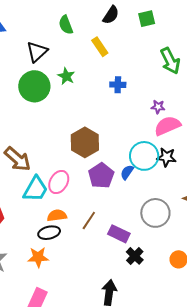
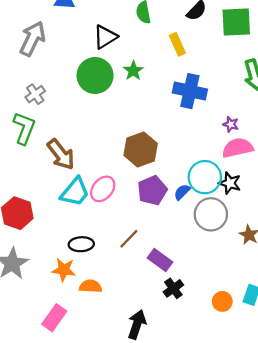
green square: (147, 19) -> (236, 22), size x1.6
blue cross: (118, 85) -> (190, 91), size x1.8
gray circle: (155, 213) -> (211, 214), moved
orange semicircle: (57, 216) -> (91, 286), moved

